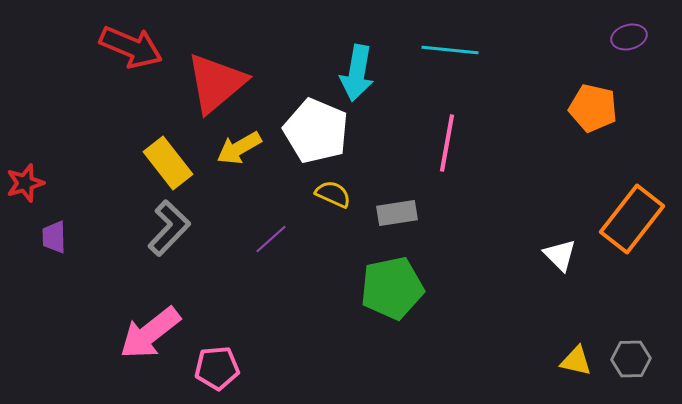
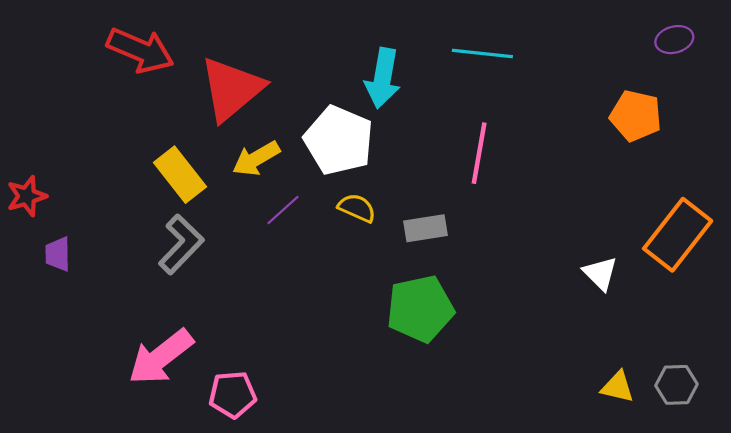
purple line: (271, 239) -> (283, 210), moved

